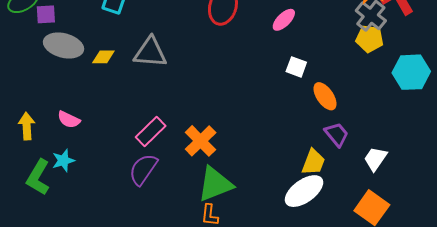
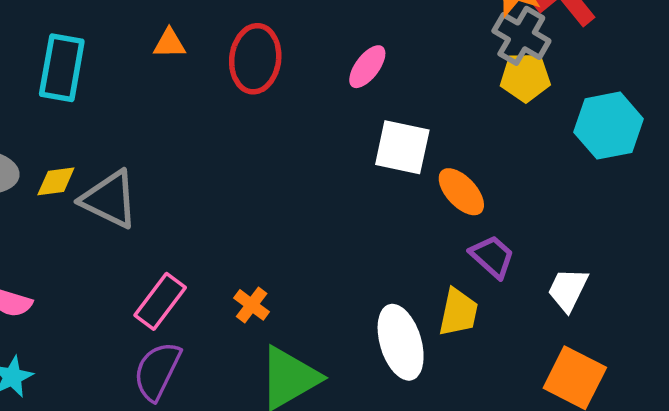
gray triangle: (150, 52) -> (109, 199), moved, turned 30
white square: (296, 67) -> (402, 147), size x1.5
orange cross: (201, 141) -> (252, 305), size x0.6
white ellipse: (304, 191) -> (401, 342), moved, turned -63

